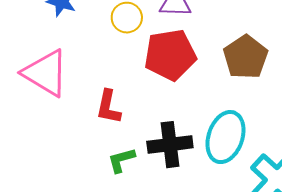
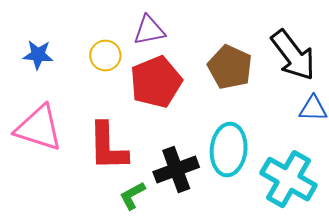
red L-shape: (109, 107) -> (108, 147), size x1.5

